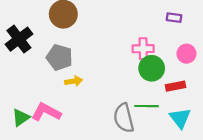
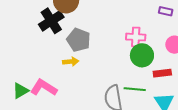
black cross: (19, 39) -> (51, 21), moved
gray pentagon: (59, 57) -> (79, 40), moved

